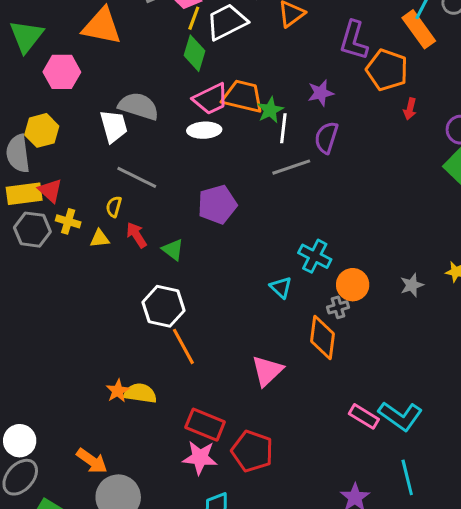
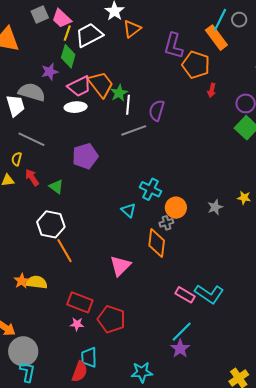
purple star: (321, 93) -> (50, 72), moved
orange trapezoid: (243, 96) -> (101, 84), turned 40
pink star: (200, 458) -> (77, 324), size x0.6
cyan line: (407, 477) -> (182, 332), moved, turned 60

